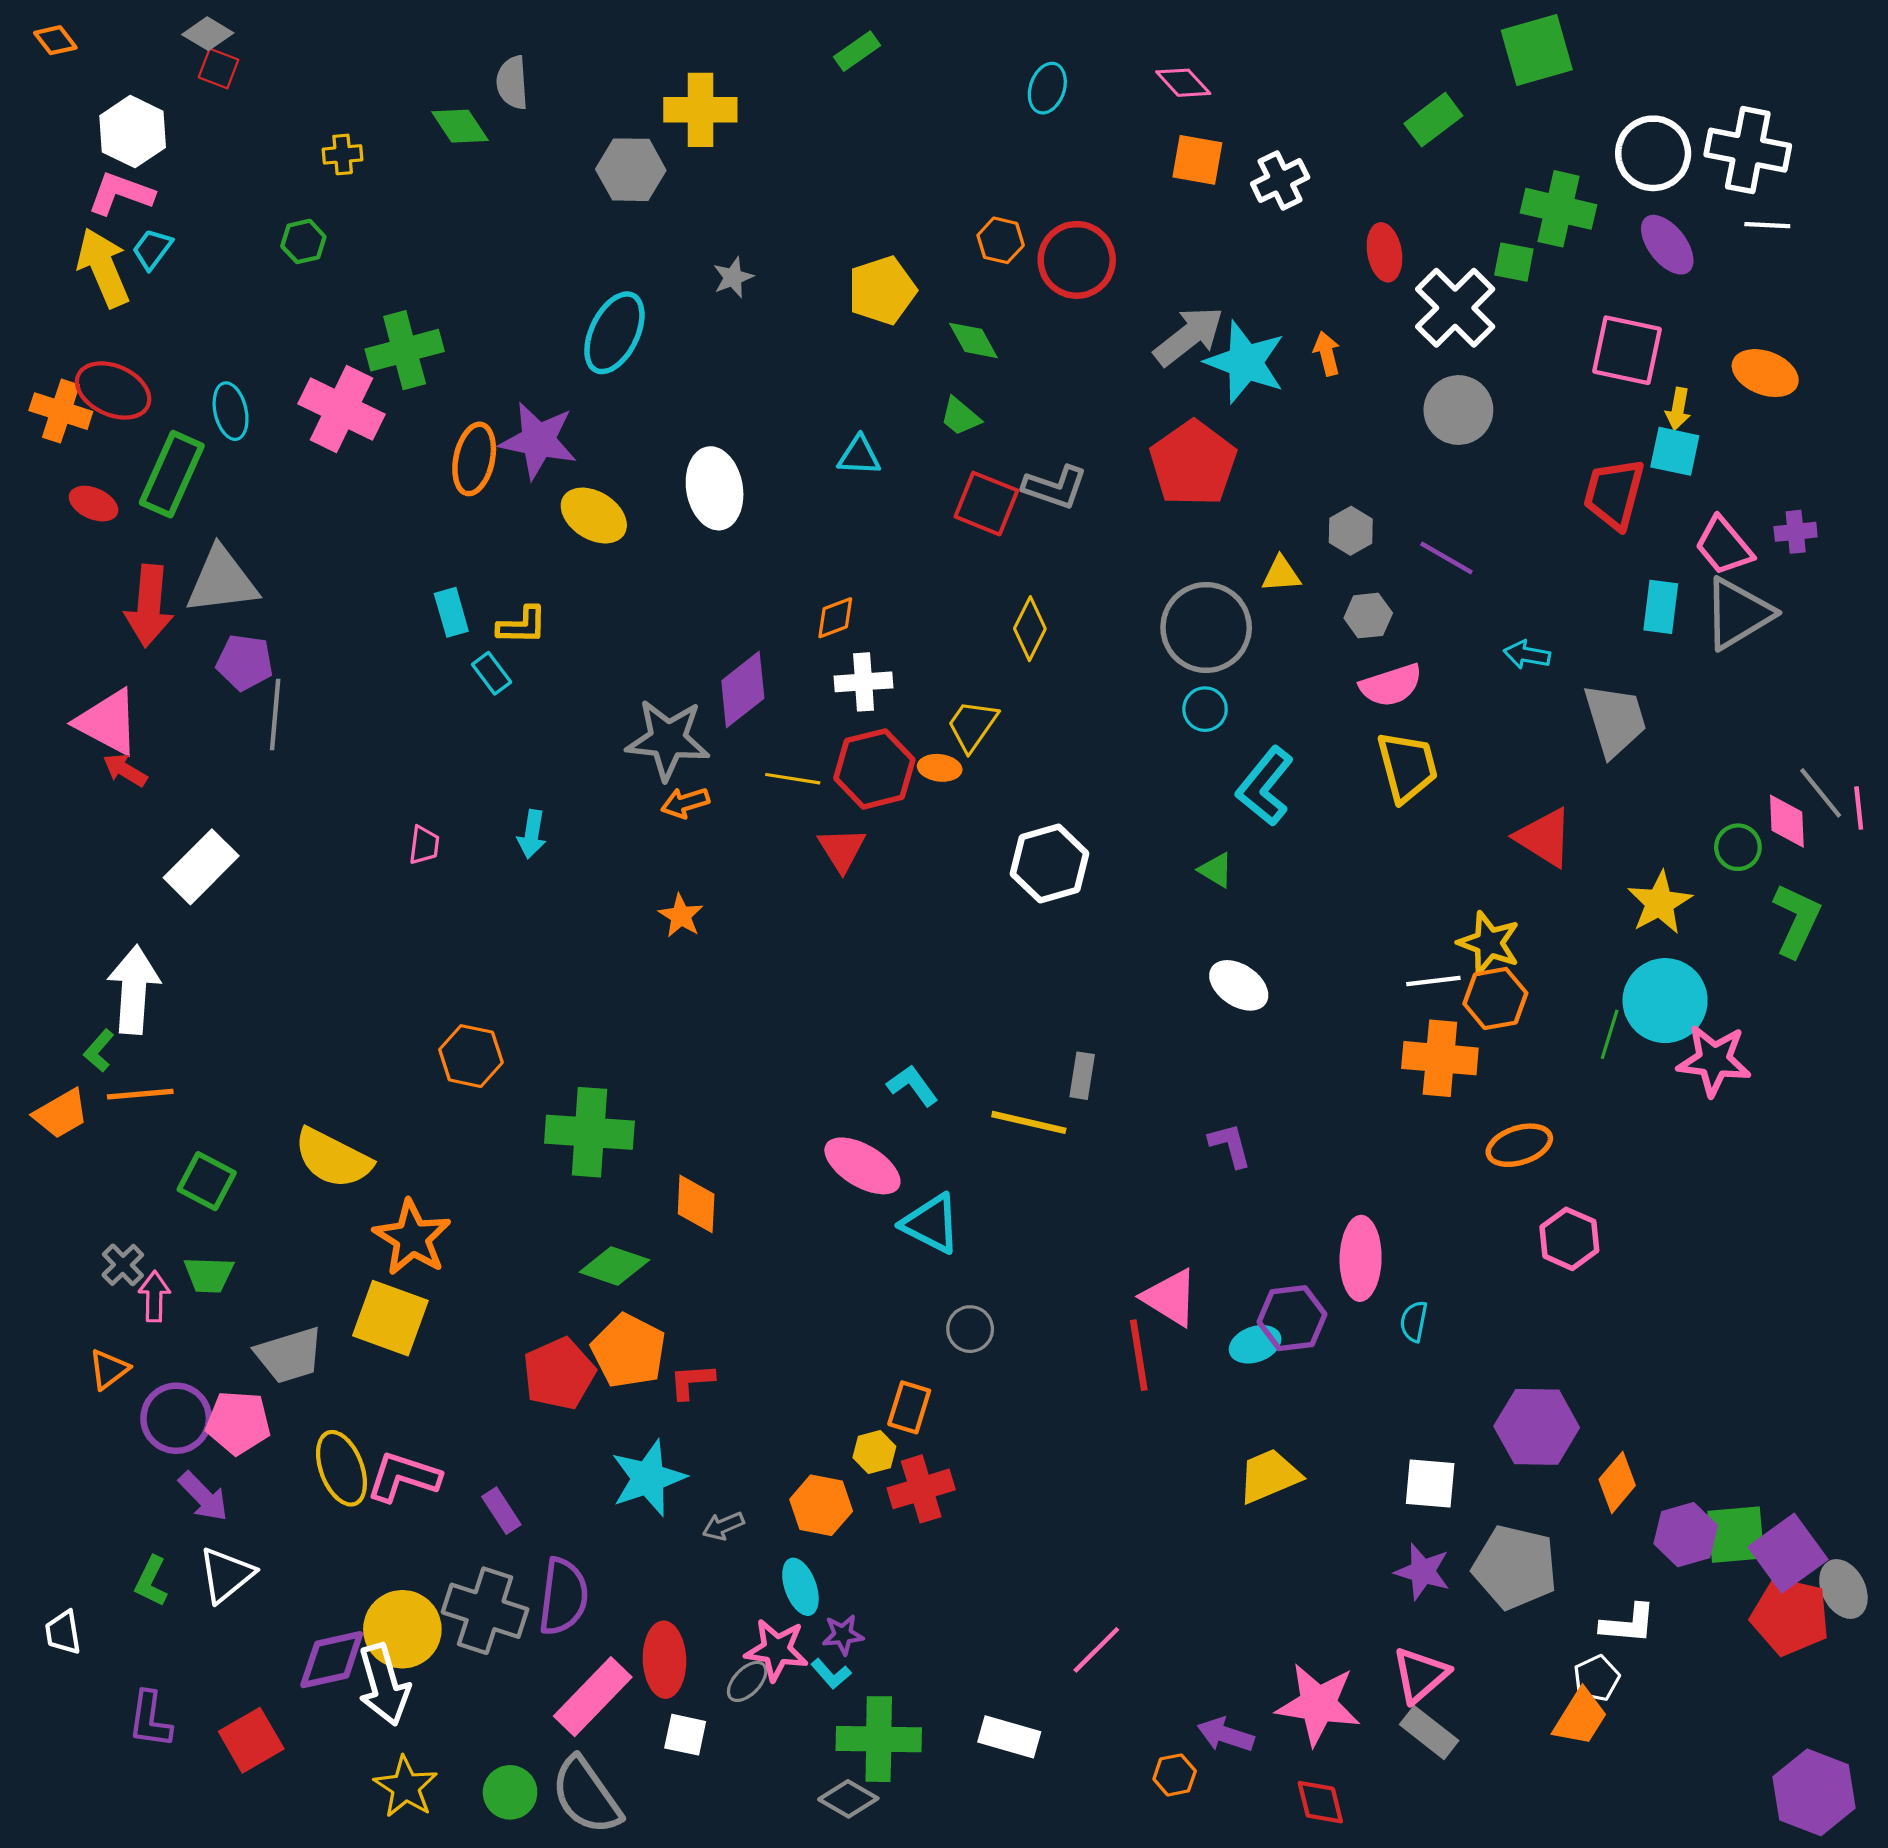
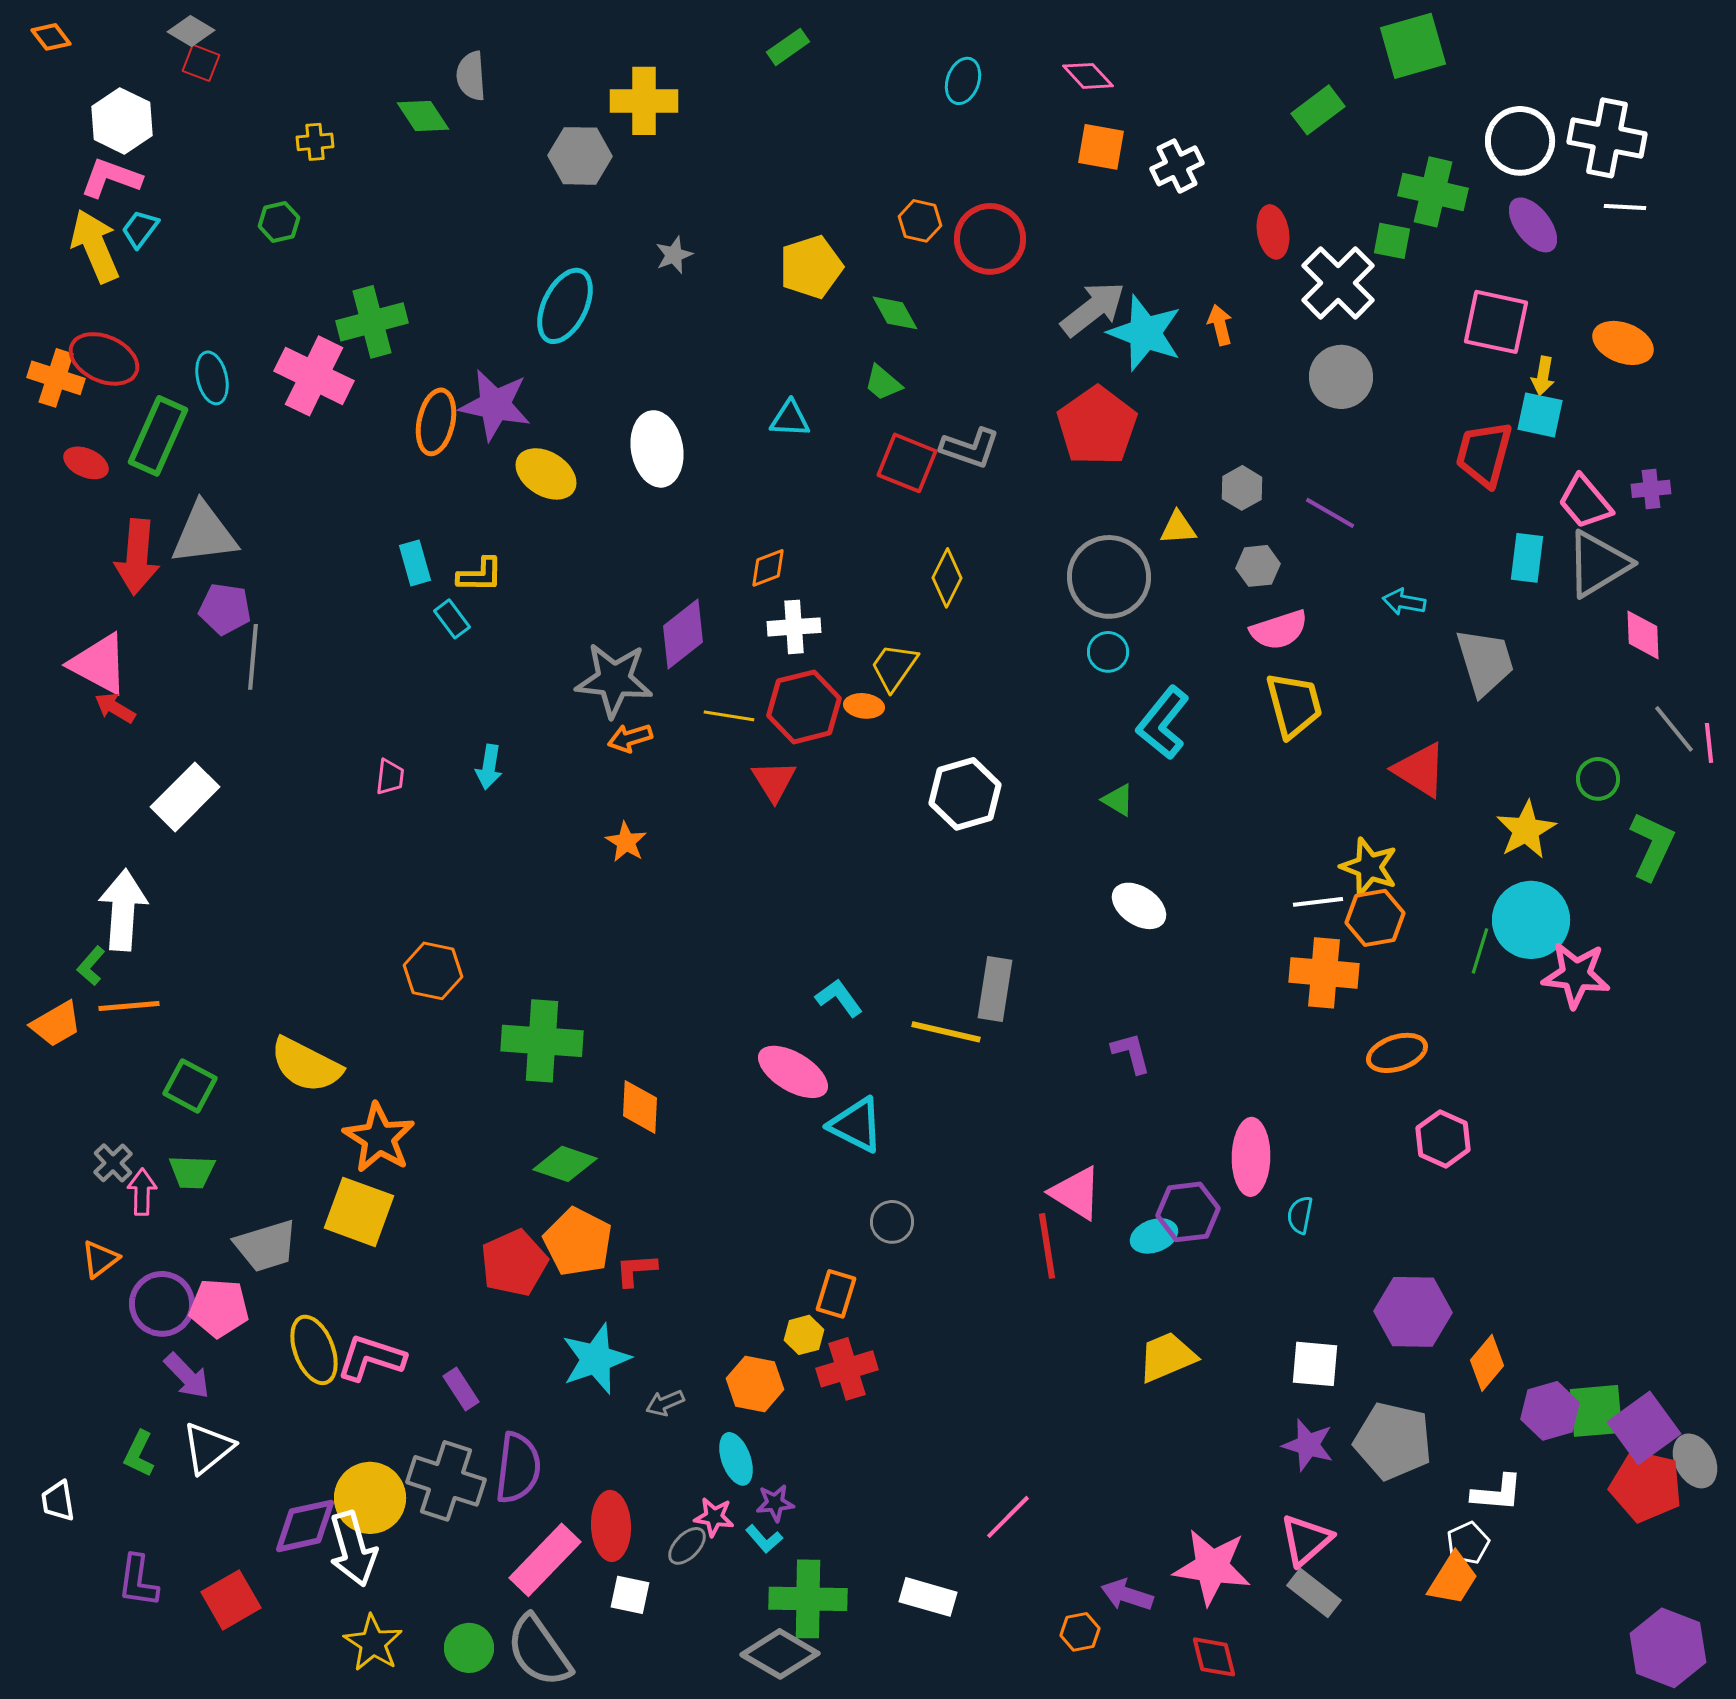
pink diamond: (1787, 821) -> (1643, 635), moved
gray rectangle: (1082, 1076) -> (995, 989), size x1.5
pink star: (777, 1650) -> (714, 1517), size x0.7
gray diamond: (848, 1799) -> (780, 1654), size x1.4

